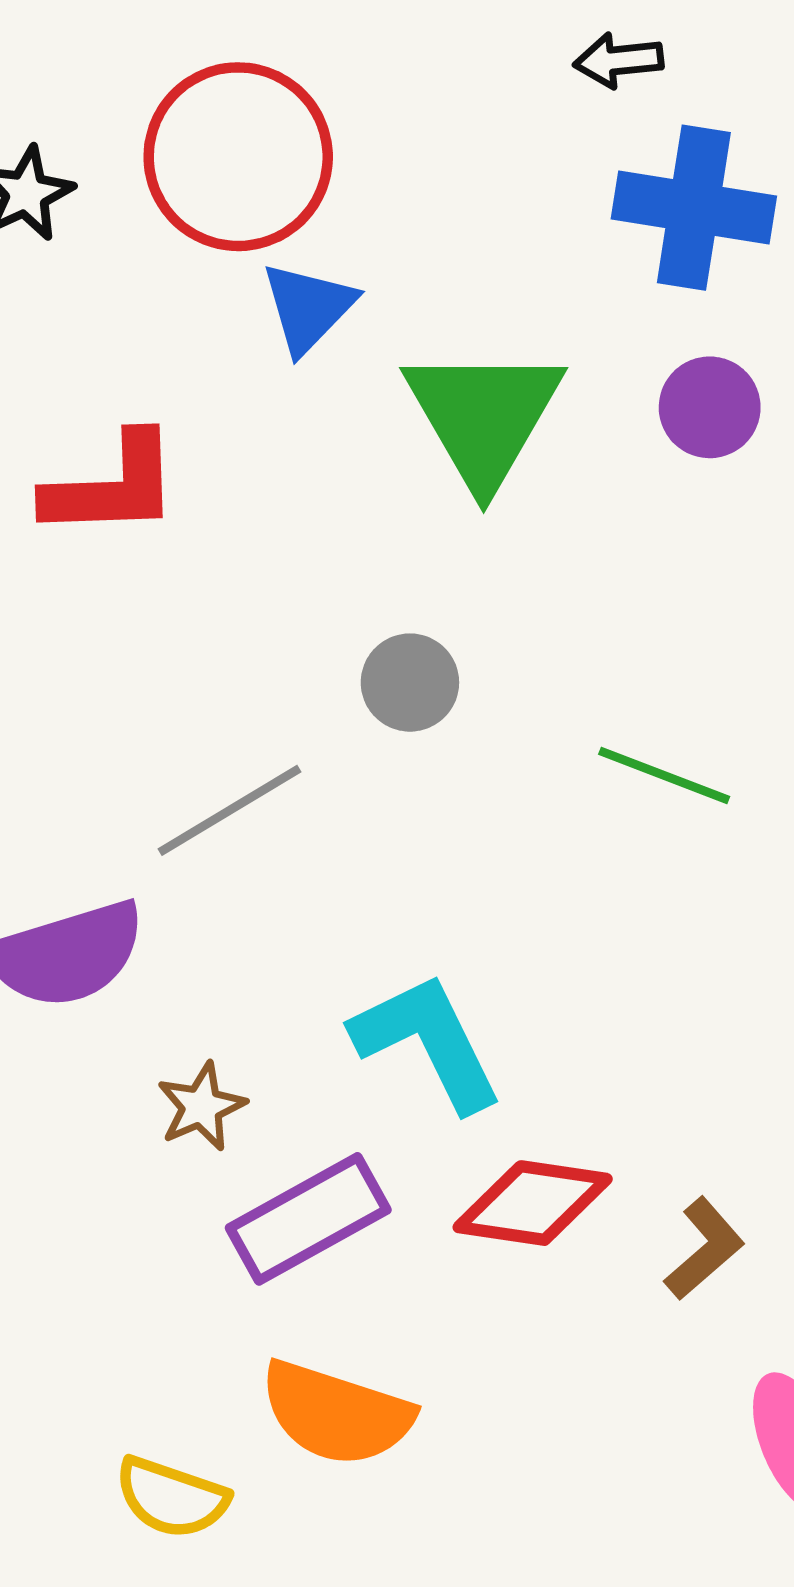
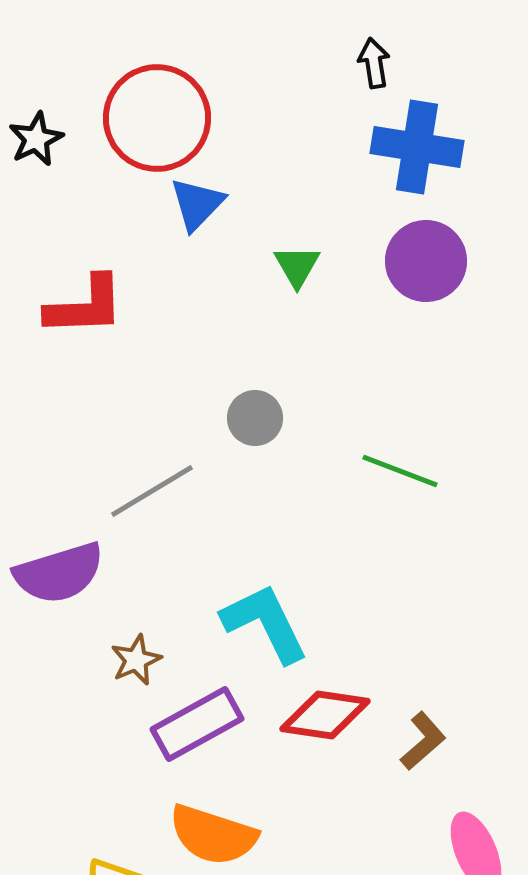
black arrow: (619, 60) -> (374, 63), turned 87
purple circle: (710, 407) -> (426, 261), size x1.4
green triangle: (484, 416) -> (297, 266), size x0.5

